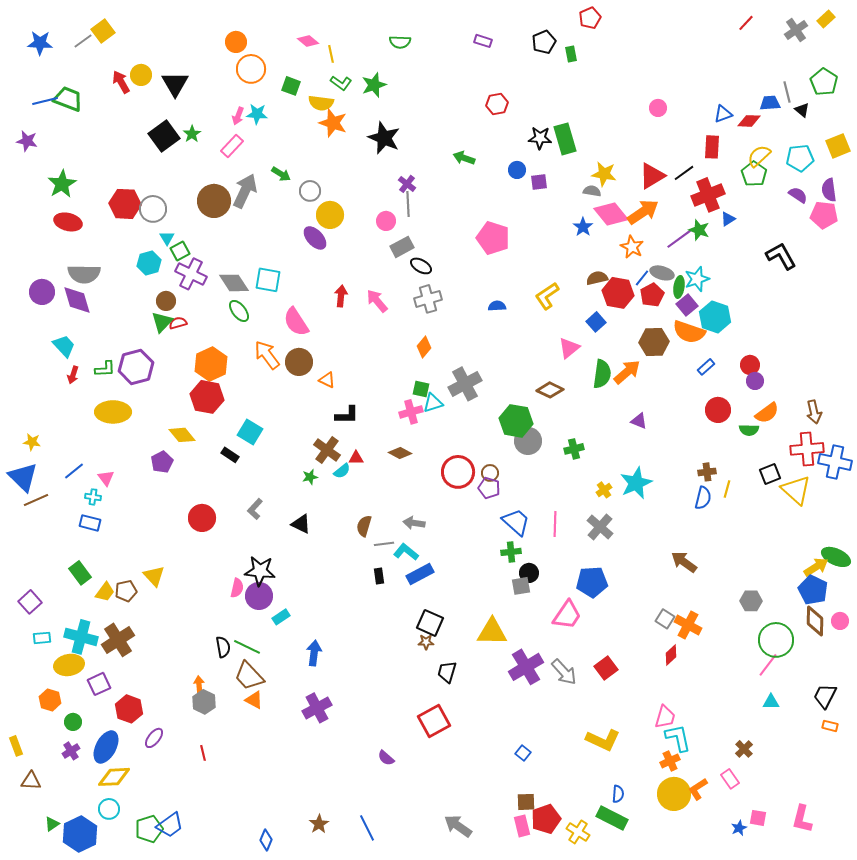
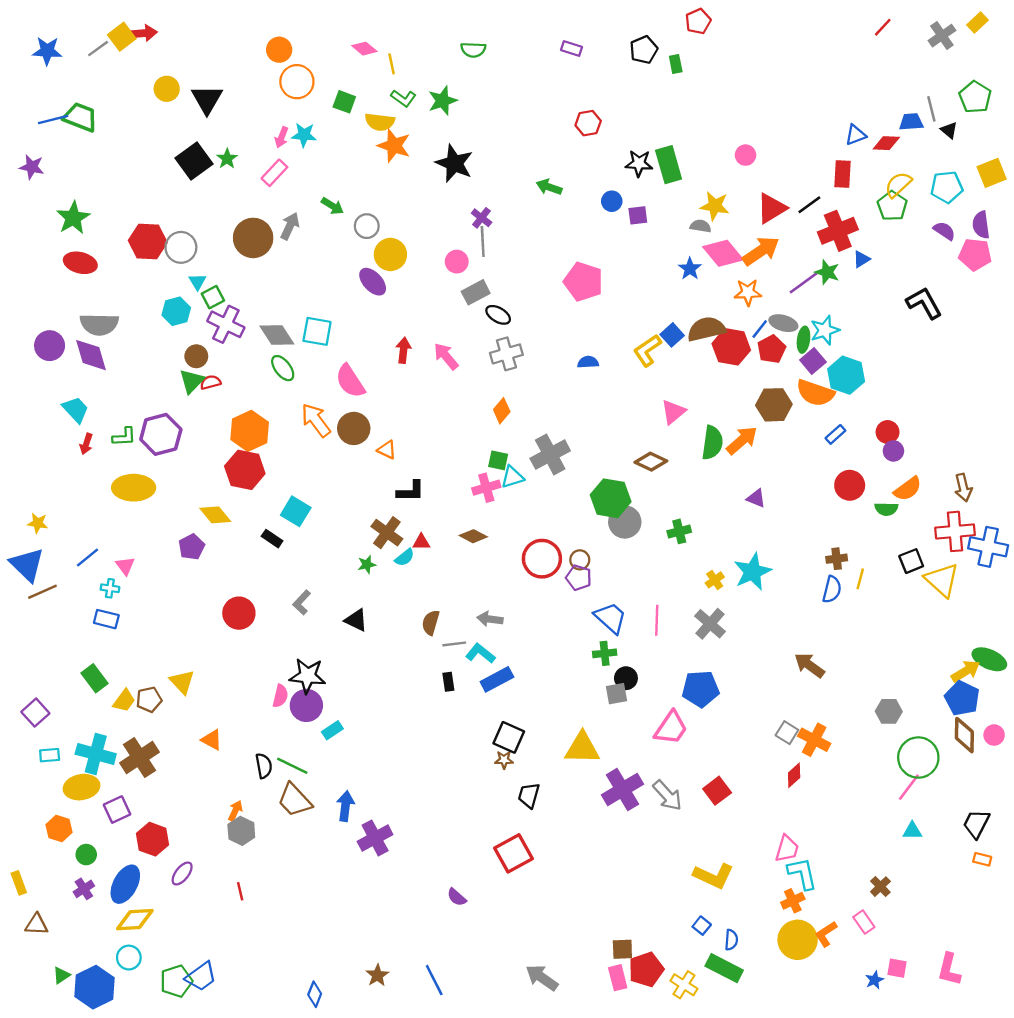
red arrow: (121, 82) -> (143, 33), moved, turned 115
pink circle: (658, 108) -> (745, 155), moved
gray arrow: (245, 191) -> (290, 226), size x0.7
orange star: (632, 247) -> (748, 292), turned -30
brown semicircle: (597, 278) -> (706, 329), size x1.5
blue square: (596, 322) -> (672, 335), moved
blue arrow: (314, 653) -> (345, 806), moved
orange arrow: (199, 685) -> (235, 811), turned 30
orange triangle: (254, 700) -> (212, 740), moved
blue square: (523, 753) -> (702, 926), moved

